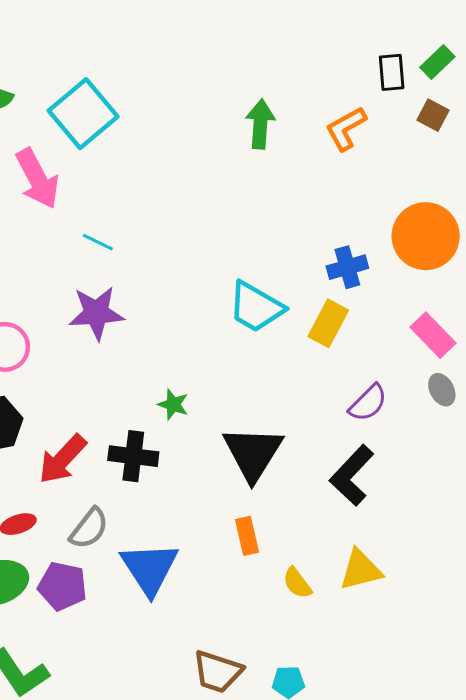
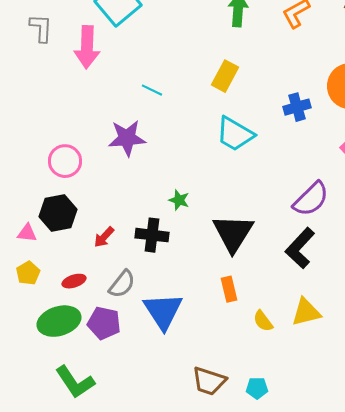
pink arrow: (37, 179) -> (87, 47), turned 30
cyan line: (98, 242) -> (152, 90), moved
yellow rectangle: (328, 323) -> (225, 76), moved
purple semicircle: (368, 403) -> (311, 199), size x1.4
red arrow: (62, 459) -> (104, 237), size x0.6

